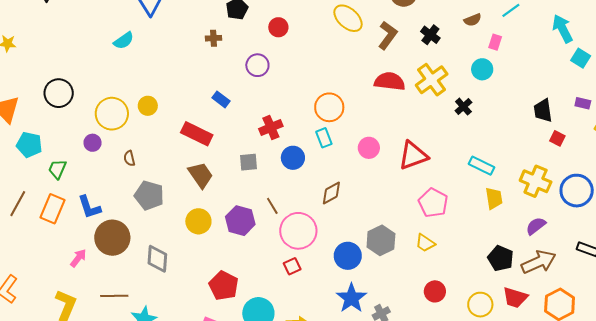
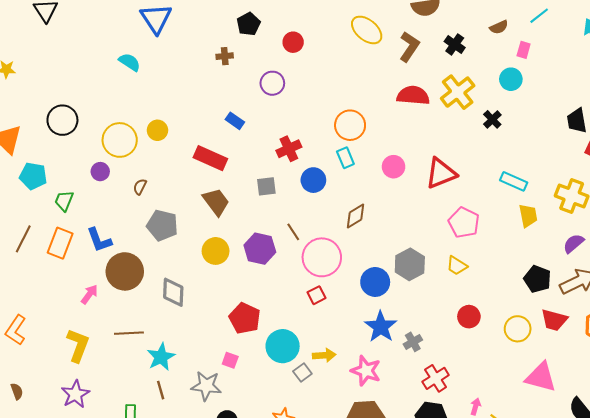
cyan semicircle: (124, 41) -> (130, 62), turned -110
brown semicircle: (129, 158) -> (140, 187), turned 42

